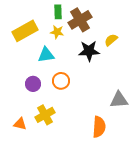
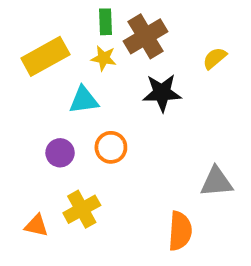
yellow semicircle: (111, 40) -> (215, 58), moved

